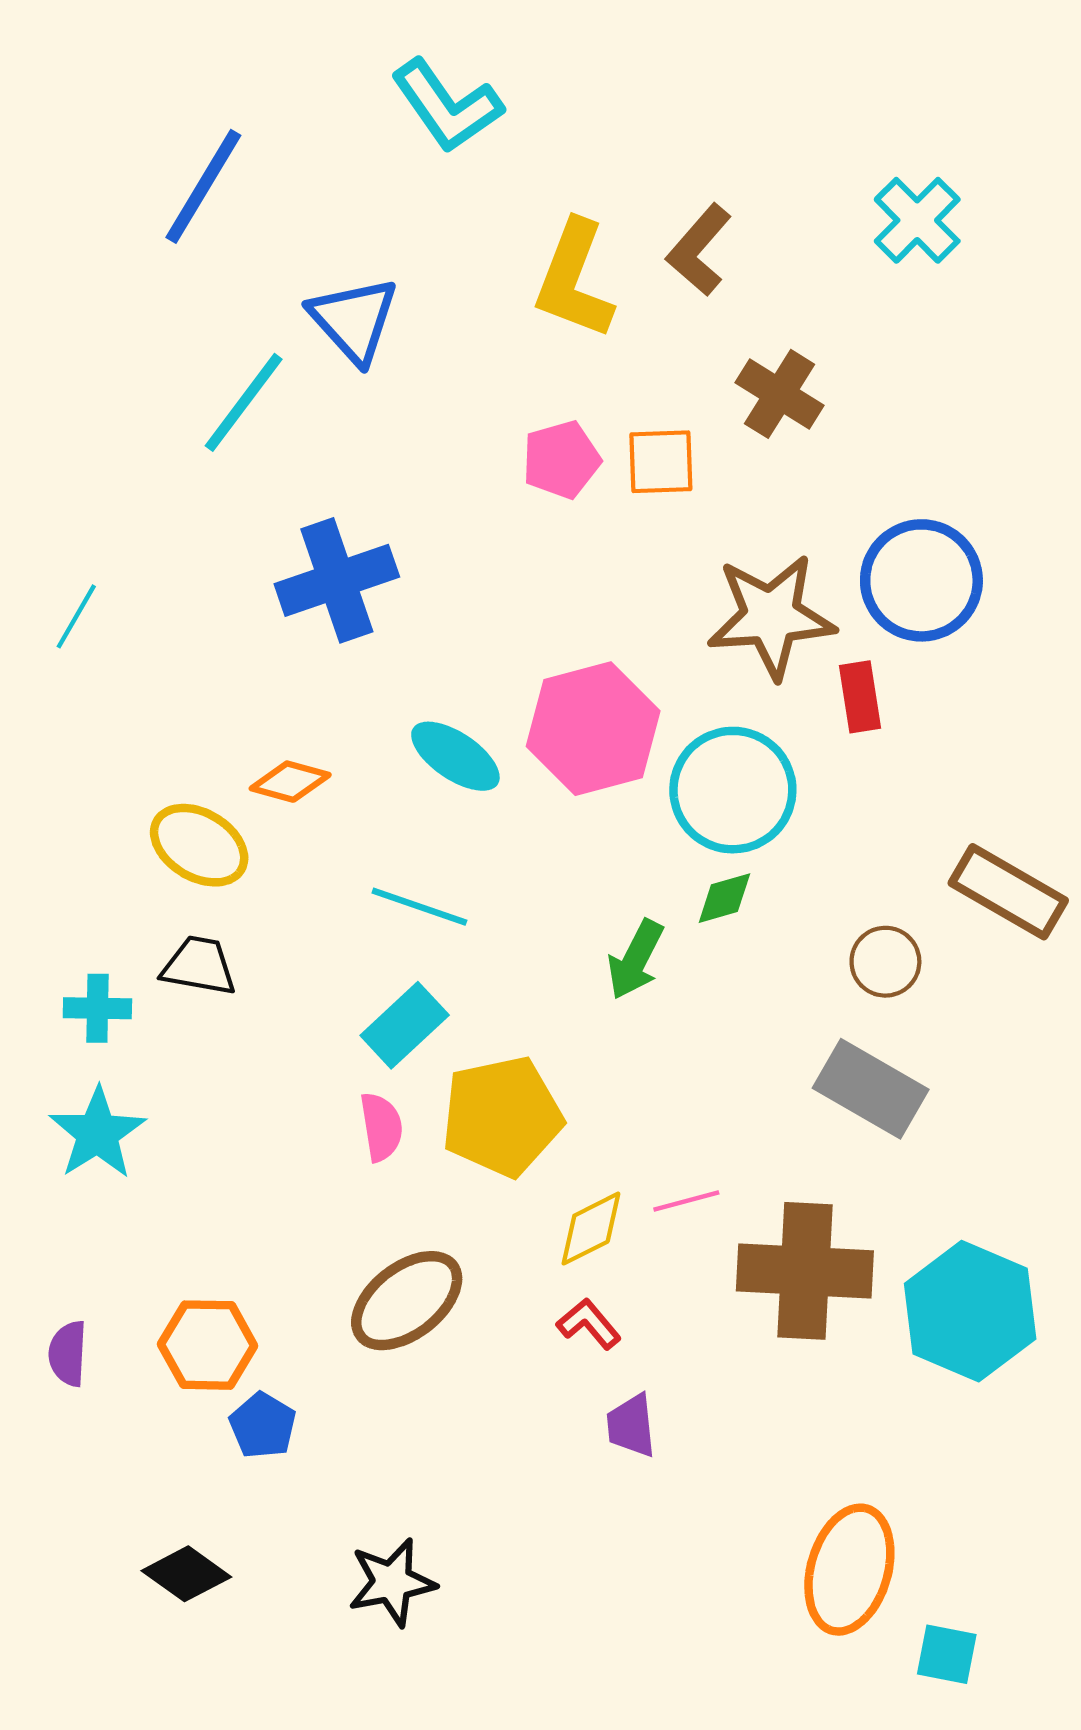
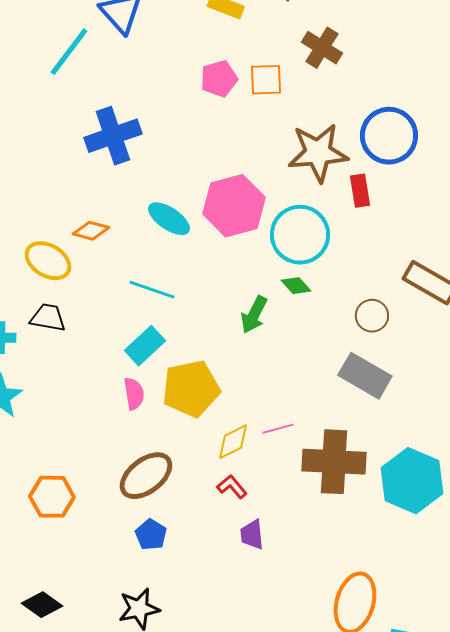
green diamond: (724, 898) -> (296, 286), turned 64
blue pentagon: (263, 1426) -> (151, 535), moved

